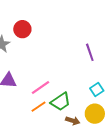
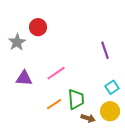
pink line: (41, 87) -> (56, 73), moved
green trapezoid: (61, 102) -> (76, 99), turned -60

